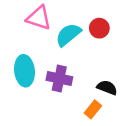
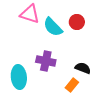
cyan semicircle: (68, 35) -> (53, 27), turned -95
cyan ellipse: (25, 71) -> (19, 77), moved

